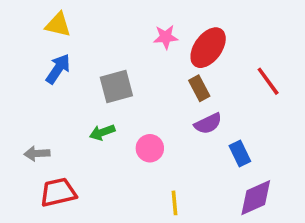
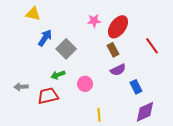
blue arrow: (58, 69) -> (45, 38), moved
gray square: (116, 86) -> (66, 49), turned -30
red trapezoid: (58, 192) -> (48, 96), moved

